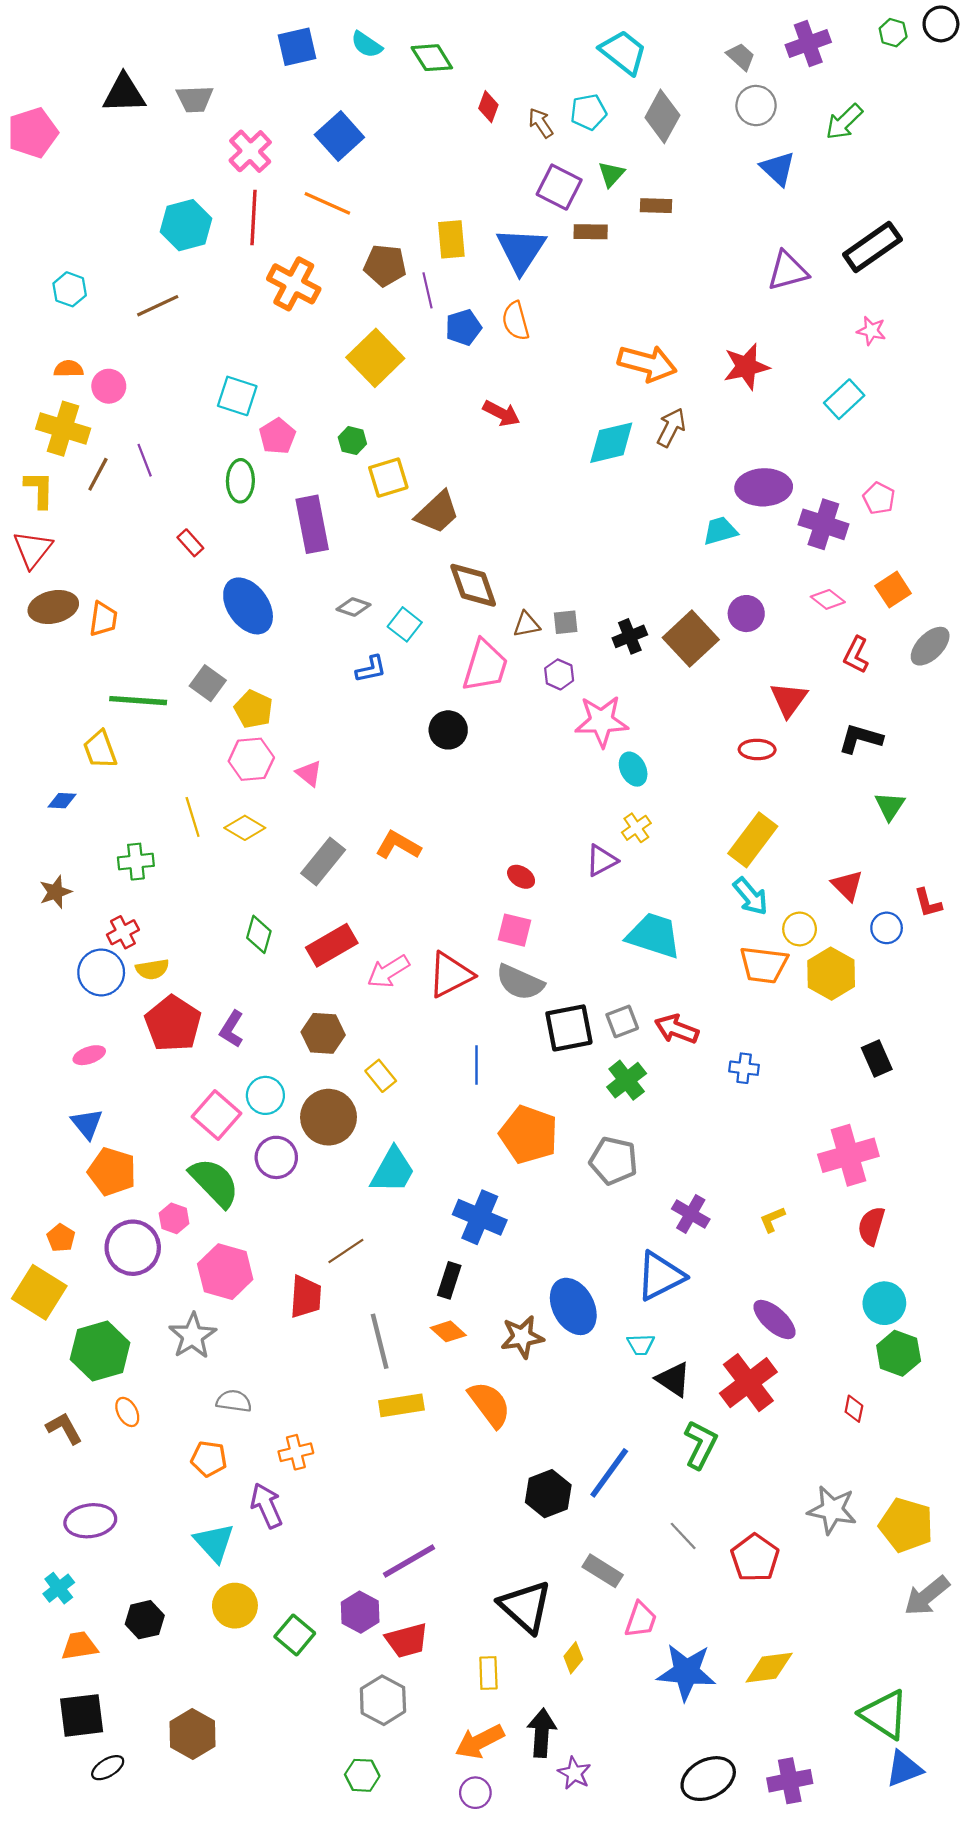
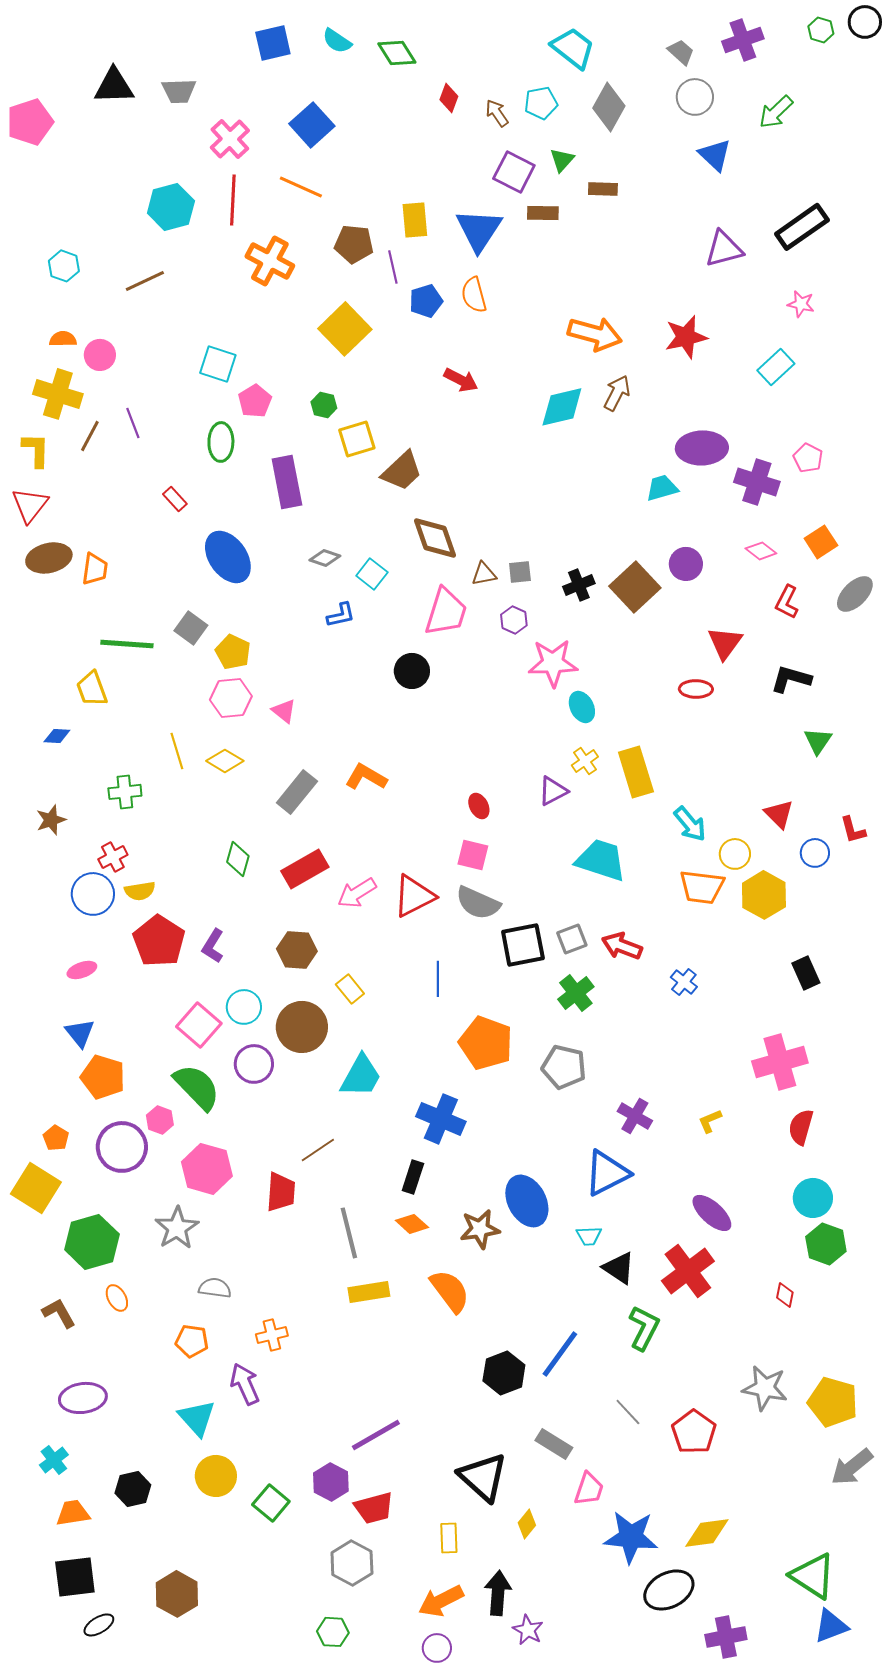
yellow rectangle: (753, 840) -> (636, 772), moved, turned -54
red ellipse: (521, 877) -> (479, 806), turned 30
blue cross: (744, 1068) -> (684, 982), turned 32
black ellipse: (708, 1779) -> (669, 1590), moved

